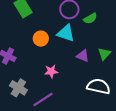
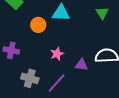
green triangle: (104, 54) -> (102, 13), moved
purple triangle: (83, 56) -> (82, 65), moved

